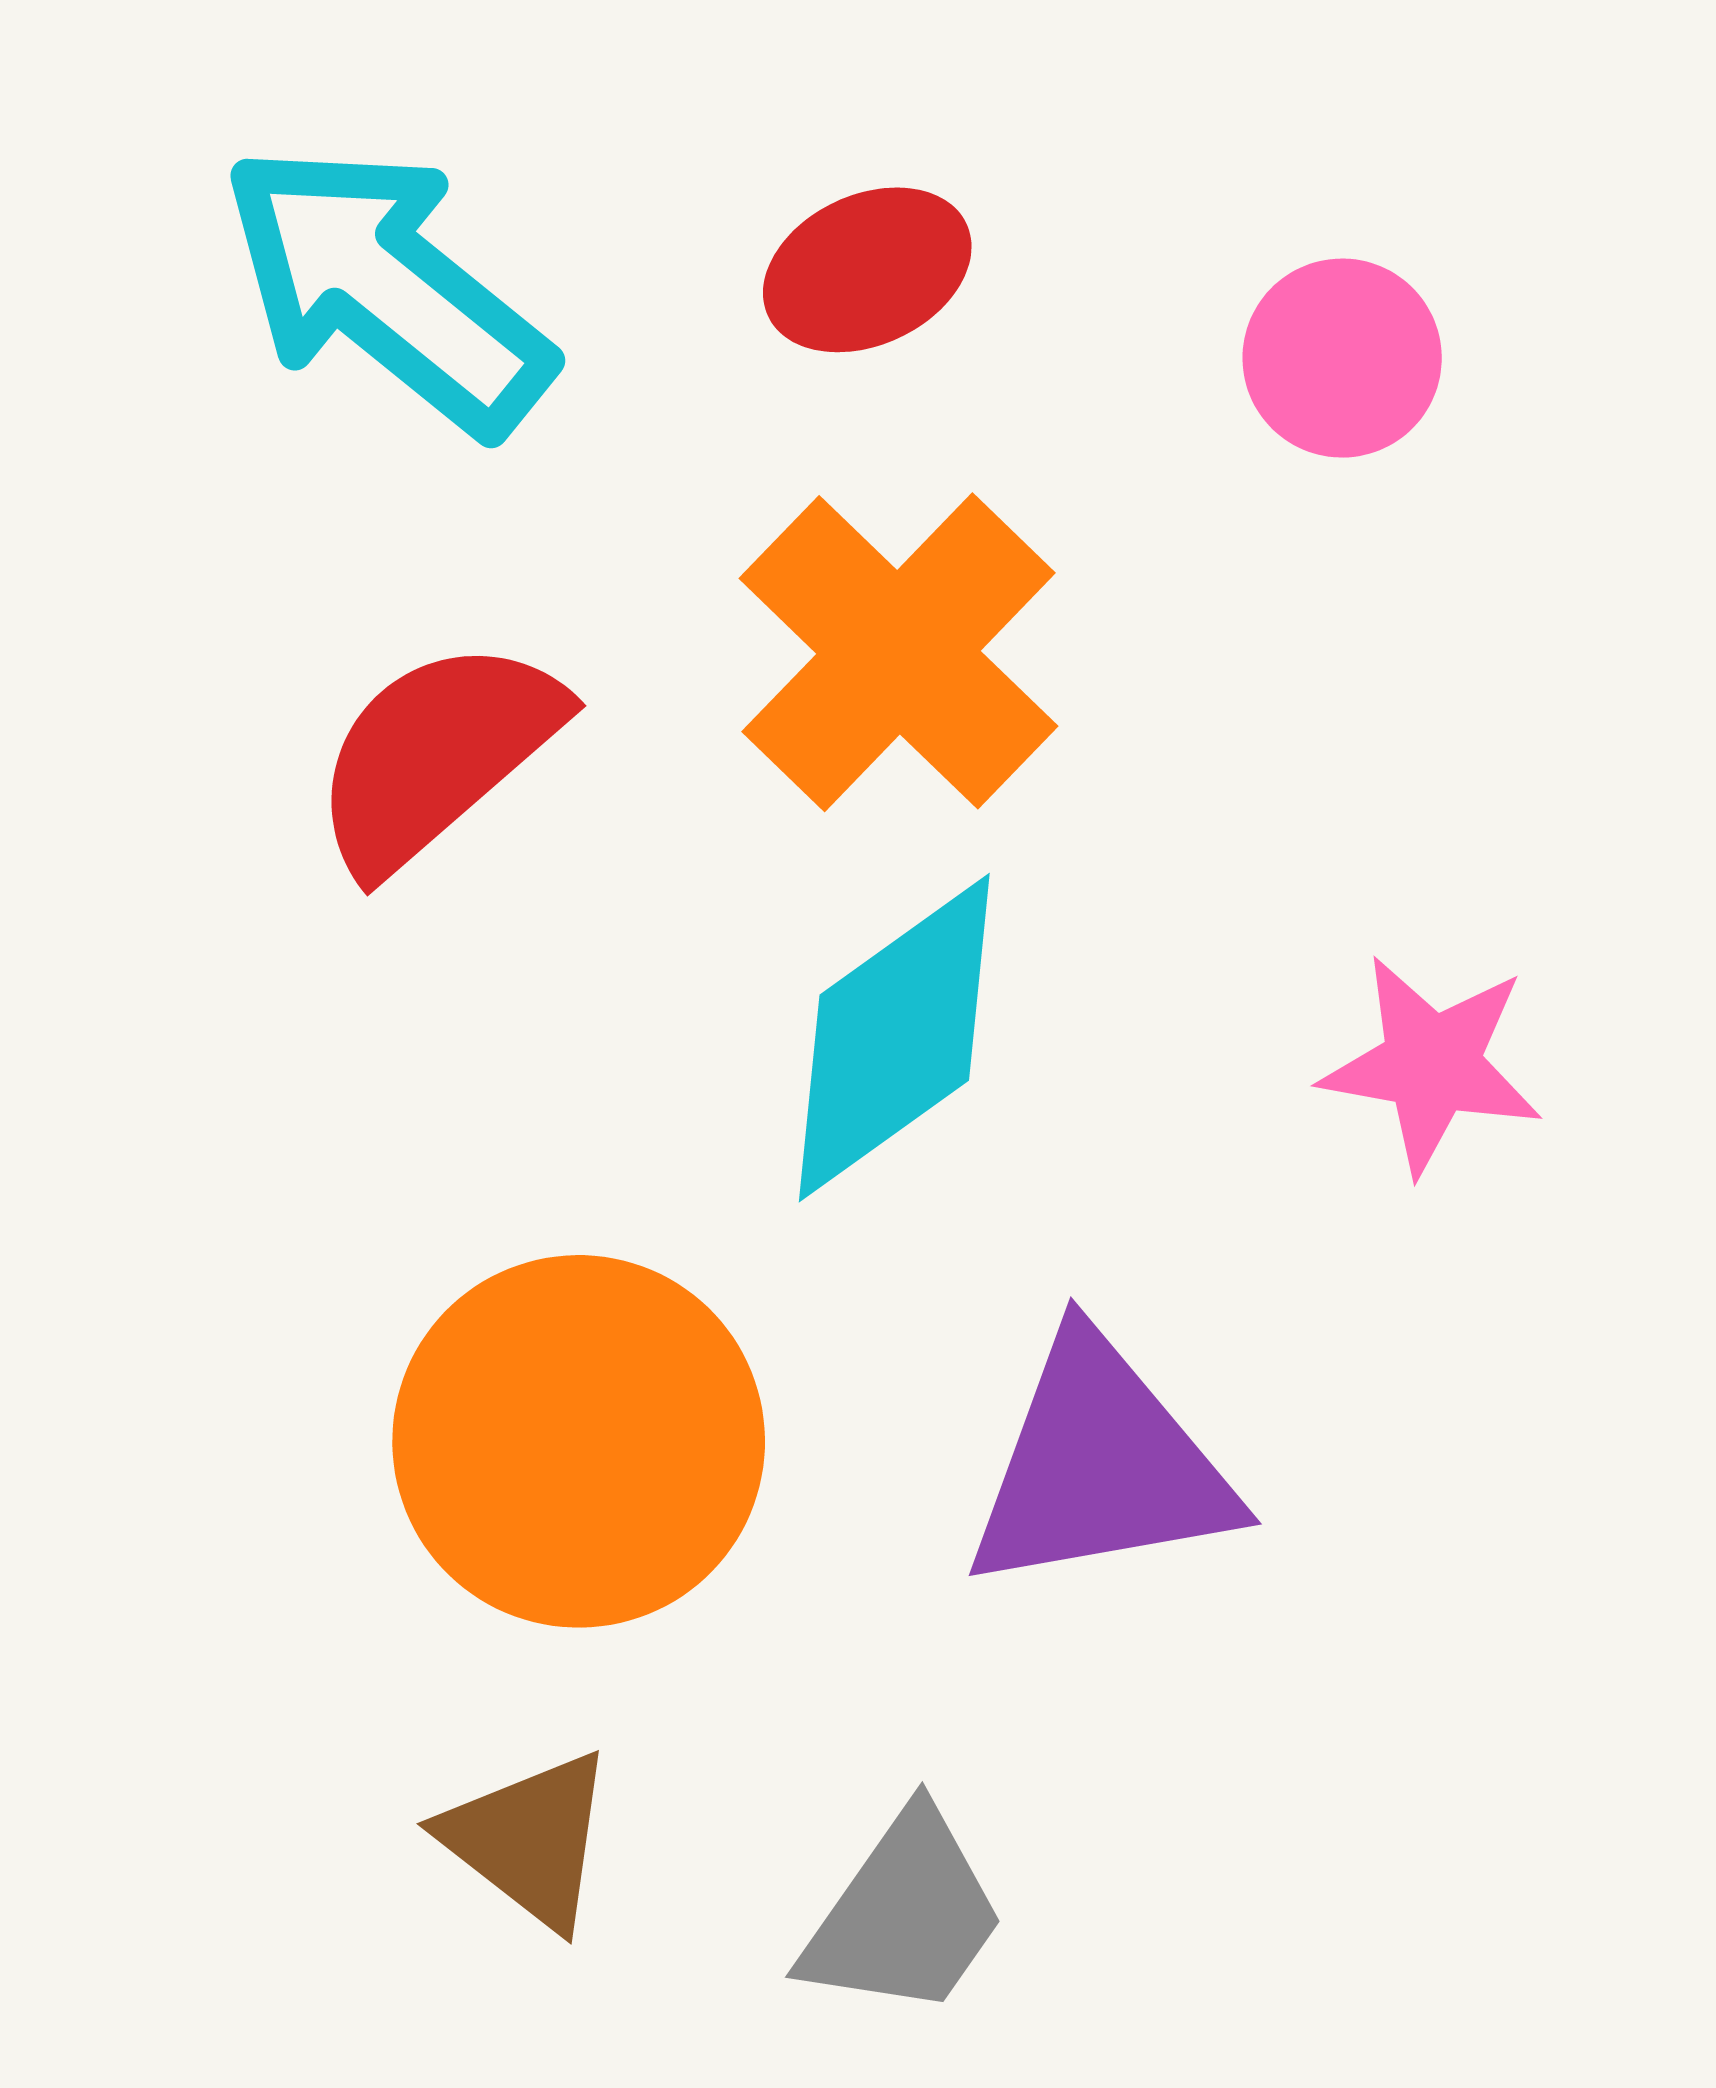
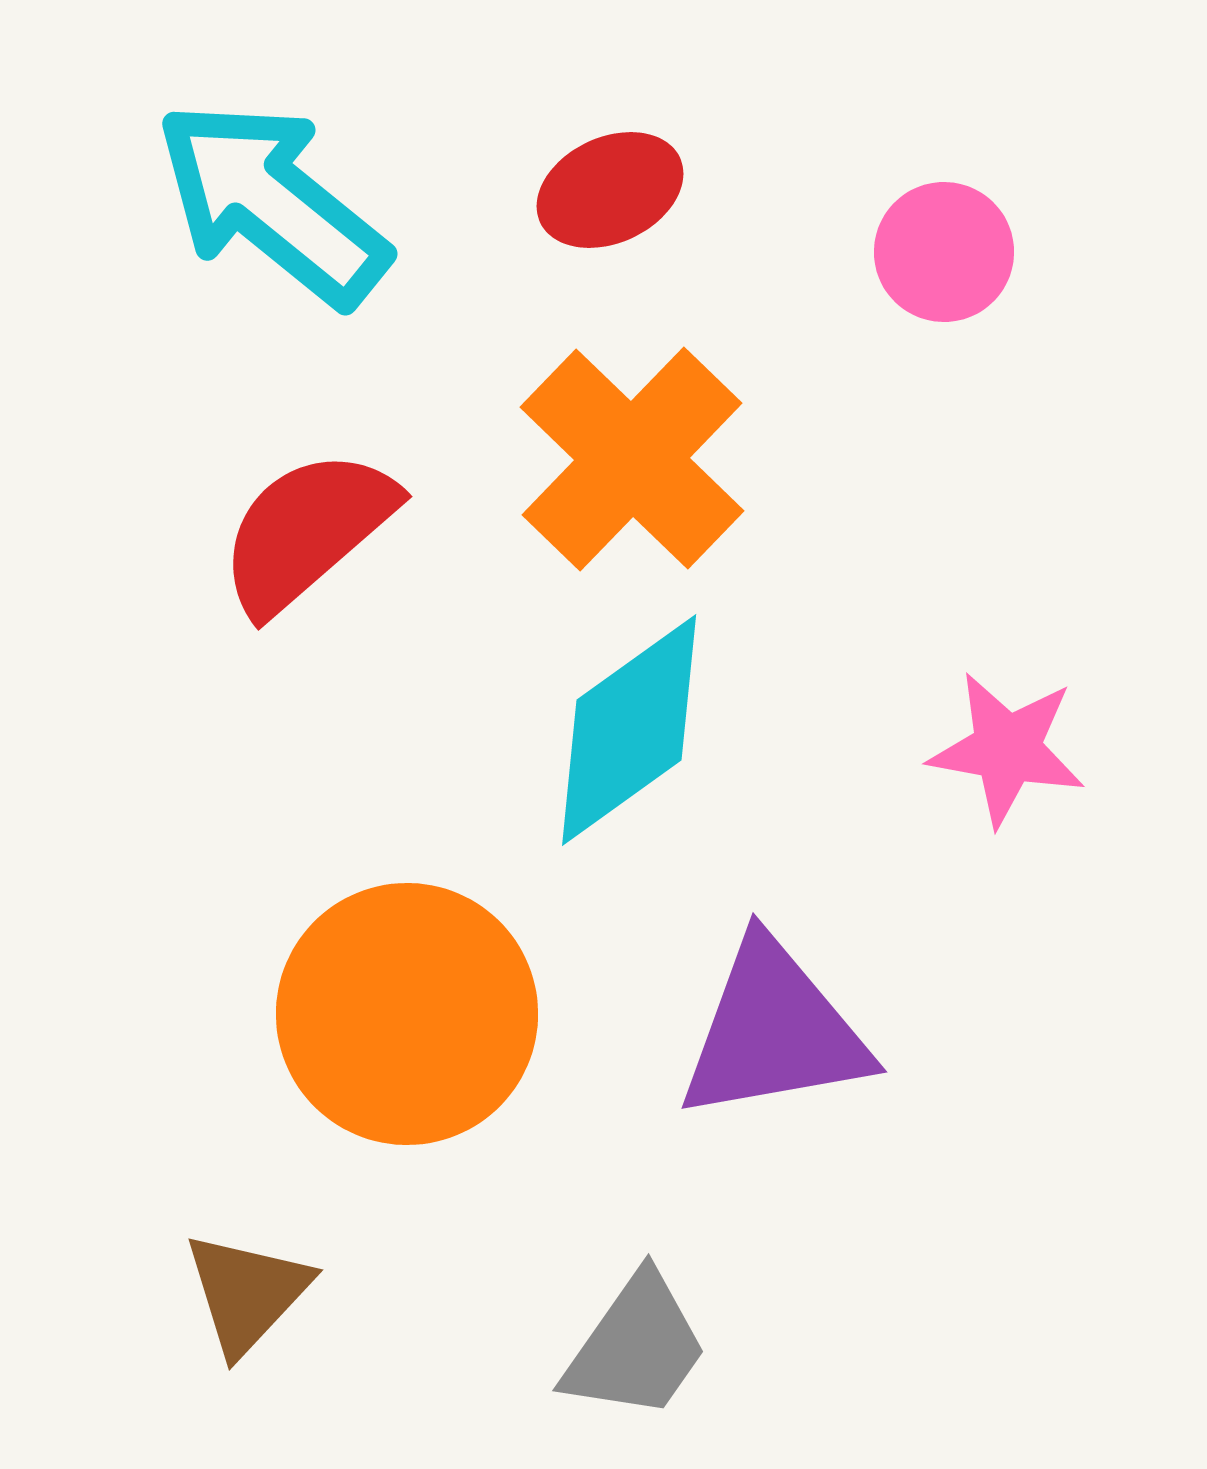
brown triangle: (529, 1839) -> (247, 1293), moved, turned 35

